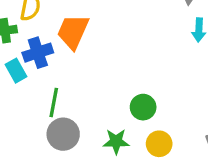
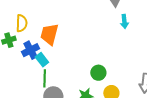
cyan rectangle: (16, 71) -> (42, 60), moved

